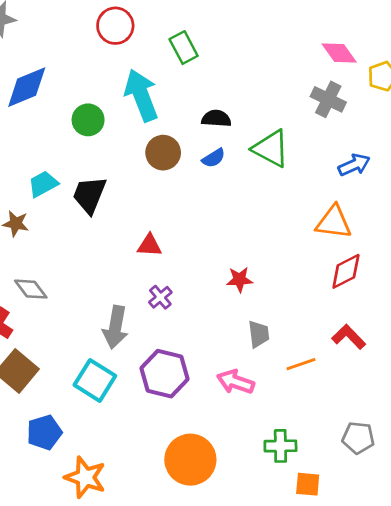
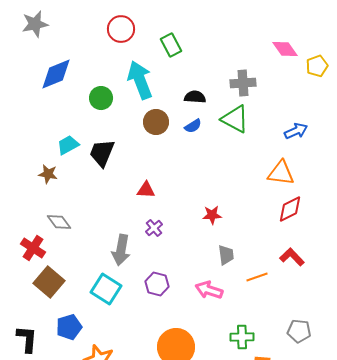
gray cross: (328, 99) -> (243, 83), moved, turned -30
purple hexagon: (164, 374) -> (157, 284), size x0.7

